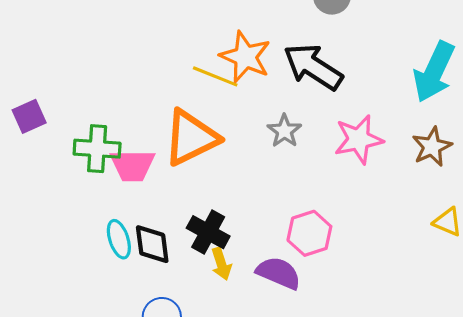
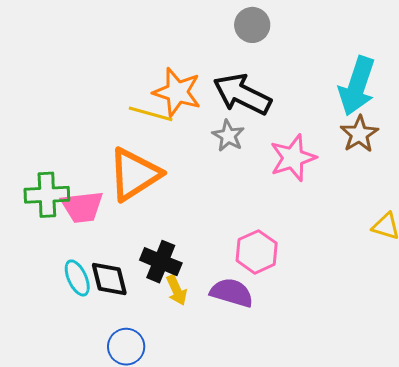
gray star: (284, 131) -> (228, 136), moved
brown star: (432, 147) -> (359, 134), moved

